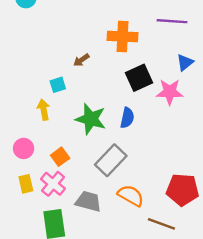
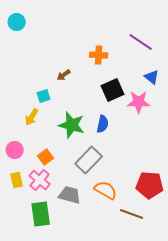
purple line: (172, 21) -> (141, 42), turned 30
orange cross: (123, 37) -> (99, 55), size x0.7
blue triangle: (185, 62) -> (152, 77), turned -42
yellow arrow: (44, 110) -> (32, 117), turned -138

